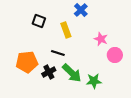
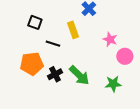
black square: (39, 21) -> (35, 22), moved
black line: (58, 53) -> (53, 44), moved
green star: (94, 81) -> (113, 84), moved

